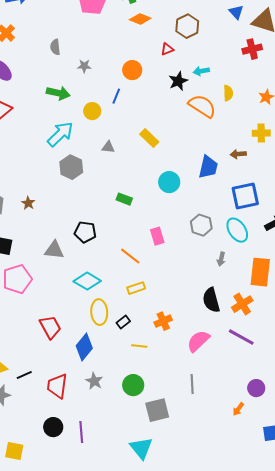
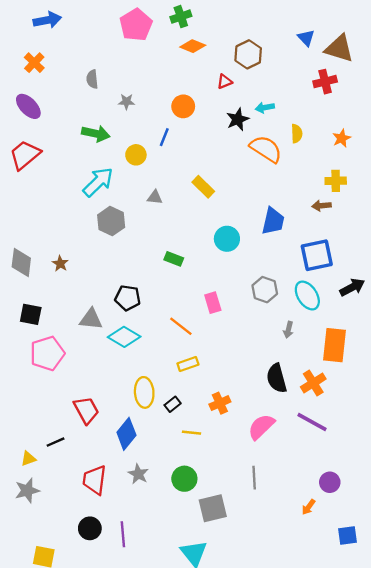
brown arrow: (238, 154) -> (322, 206), moved
cyan diamond: (87, 281) -> (124, 337), moved
black line: (24, 375) -> (56, 442), moved

